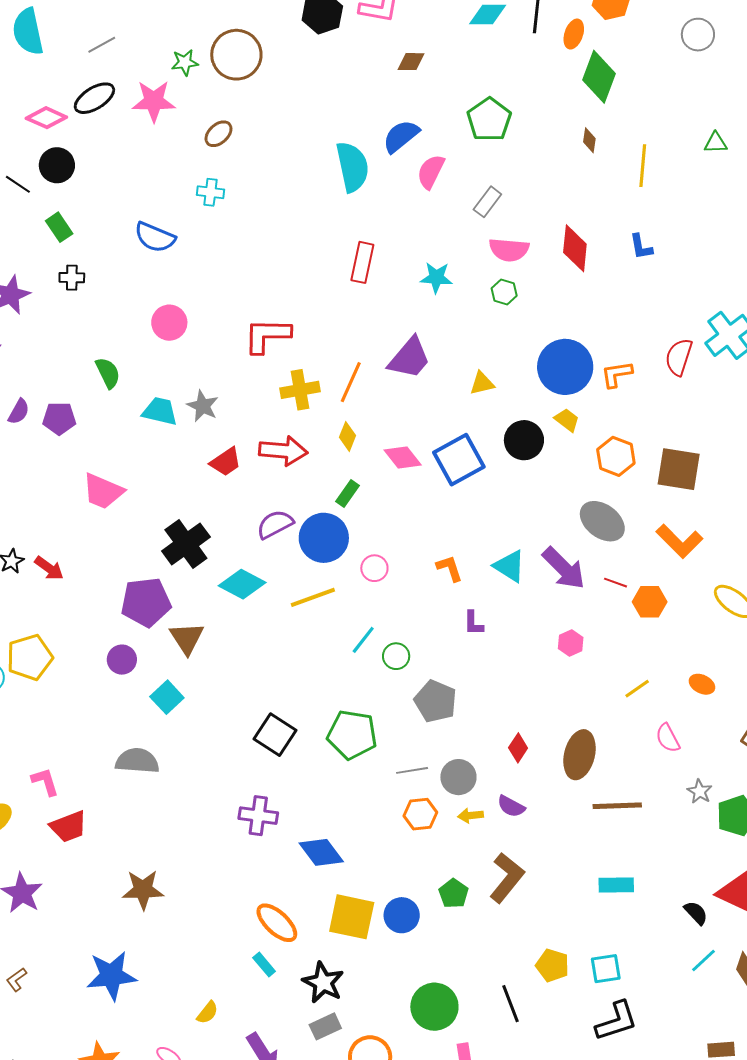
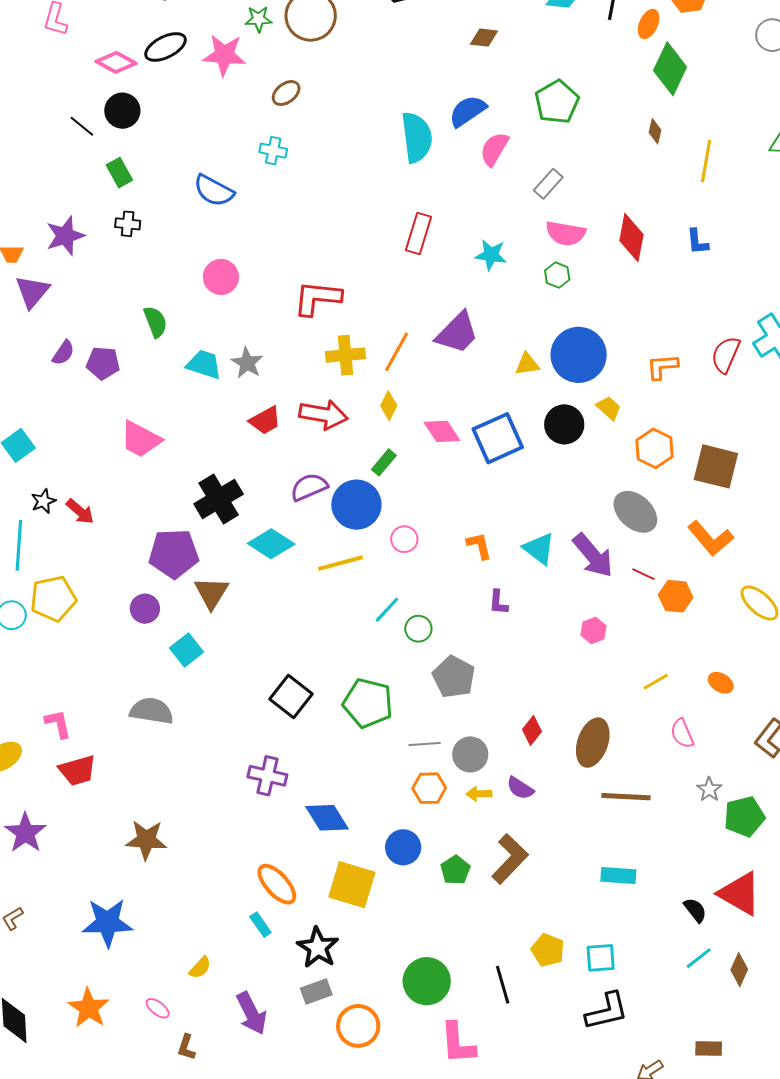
blue circle: (565, 367) -> (579, 355), moved
blue circle: (402, 915) -> (403, 847), moved

